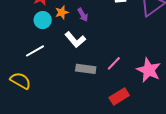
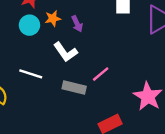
white line: (35, 51) -> (31, 74), moved, turned 42
pink line: (114, 63) -> (101, 74), moved

